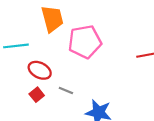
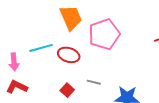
red ellipse: (40, 70) -> (69, 55), moved

